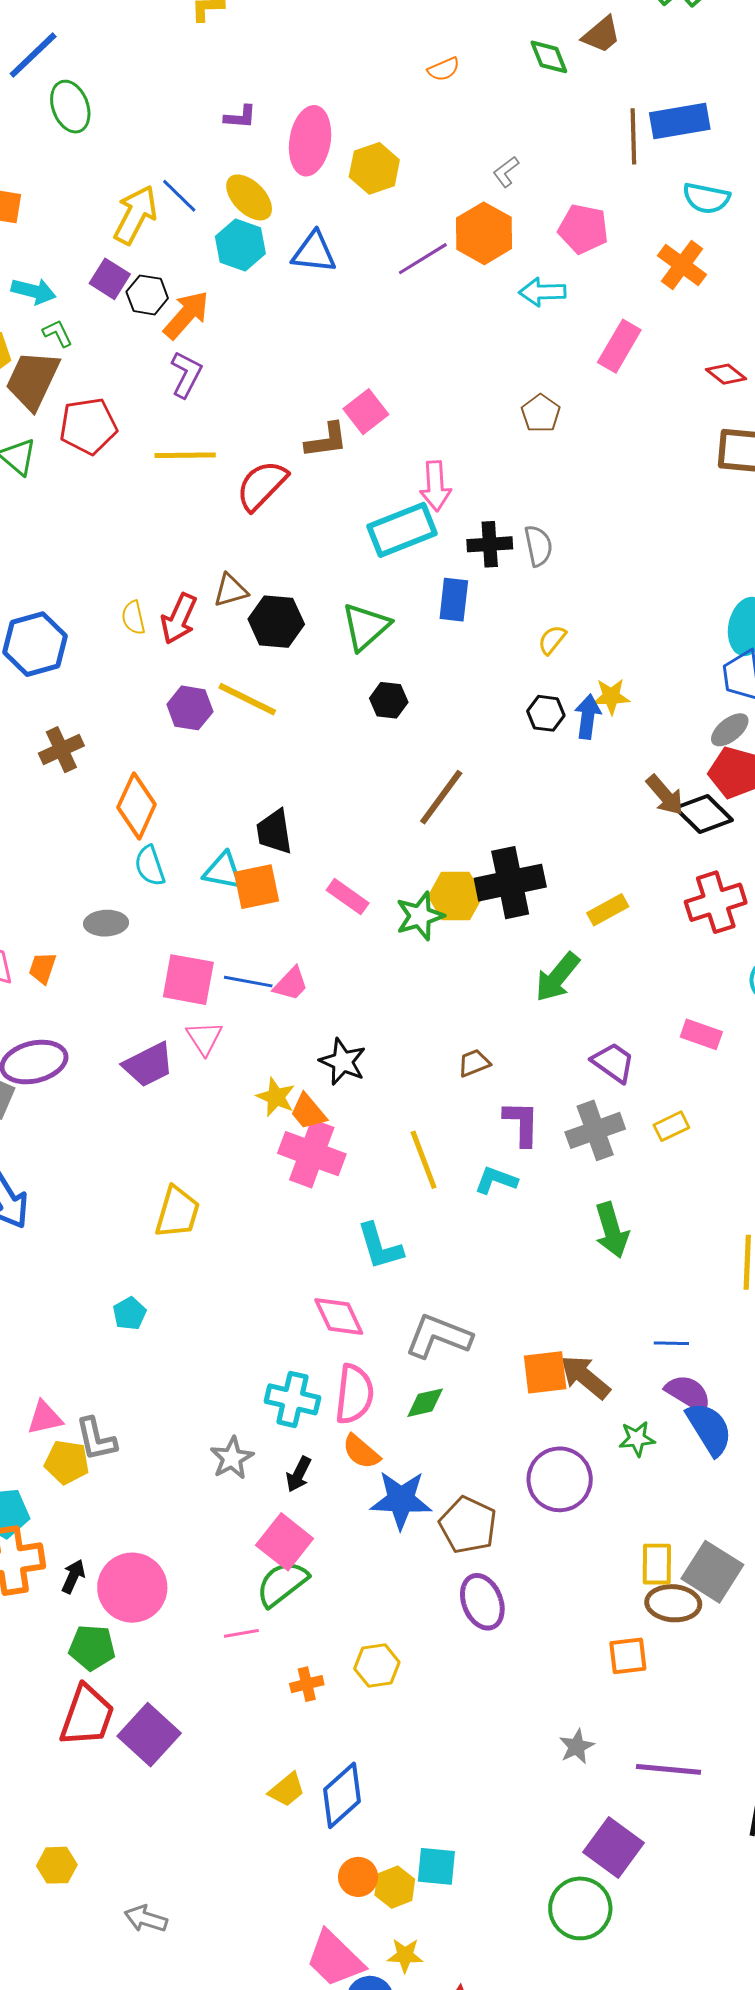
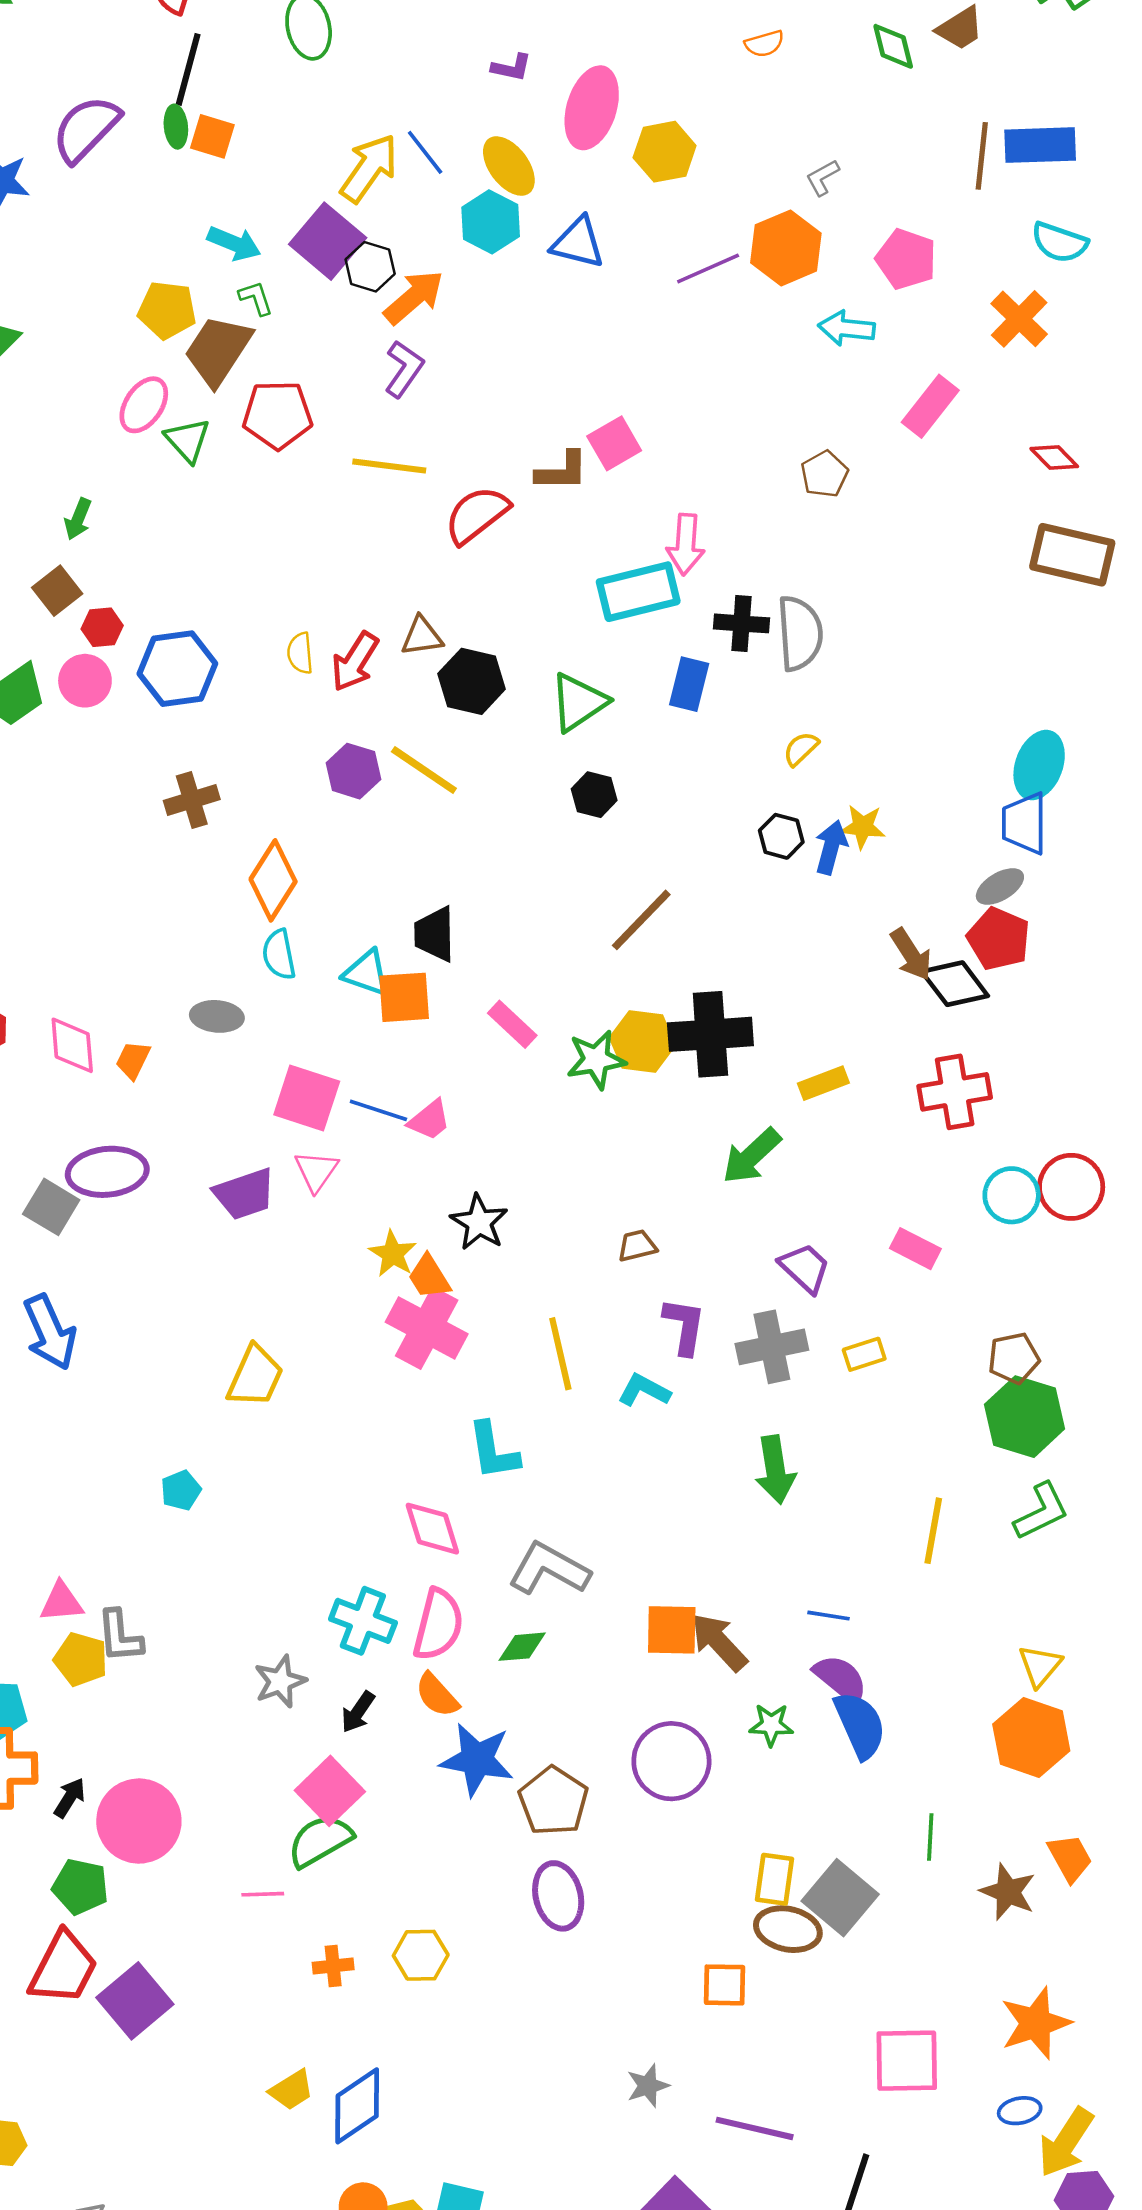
purple square: (110, 279) -> (328, 241), size x1.5
gray semicircle: (538, 546) -> (800, 633), size x1.5

